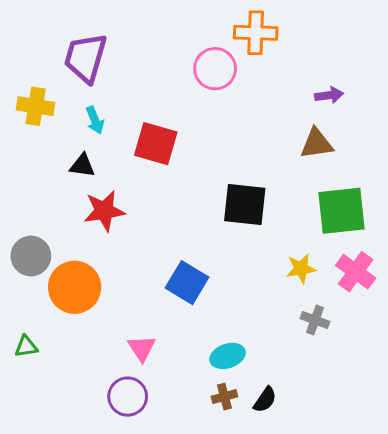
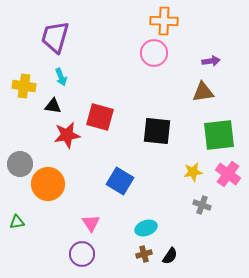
pink circle: (215, 69) -> (154, 53), moved
yellow cross: (36, 106) -> (24, 86), moved
red square: (156, 144) -> (100, 117), moved

